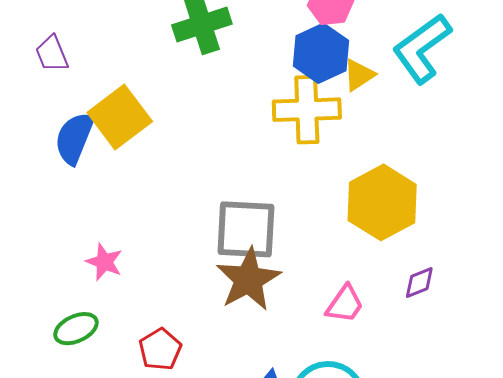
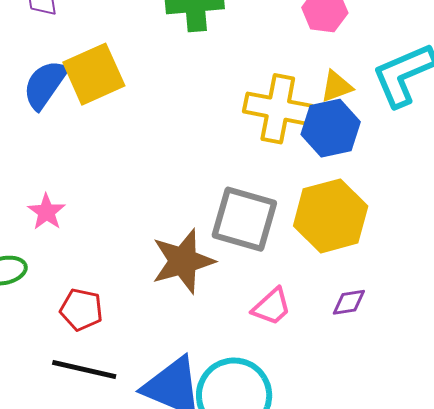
blue hexagon: (321, 53) -> (331, 128), moved
gray square: (246, 229) -> (244, 219), moved
red pentagon: (160, 349) -> (81, 310), turned 30

